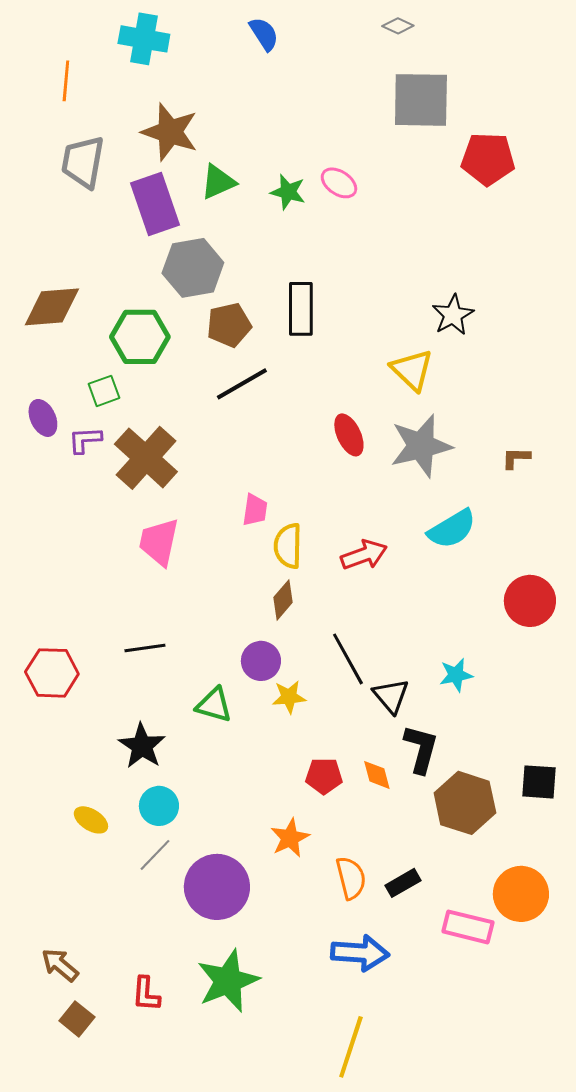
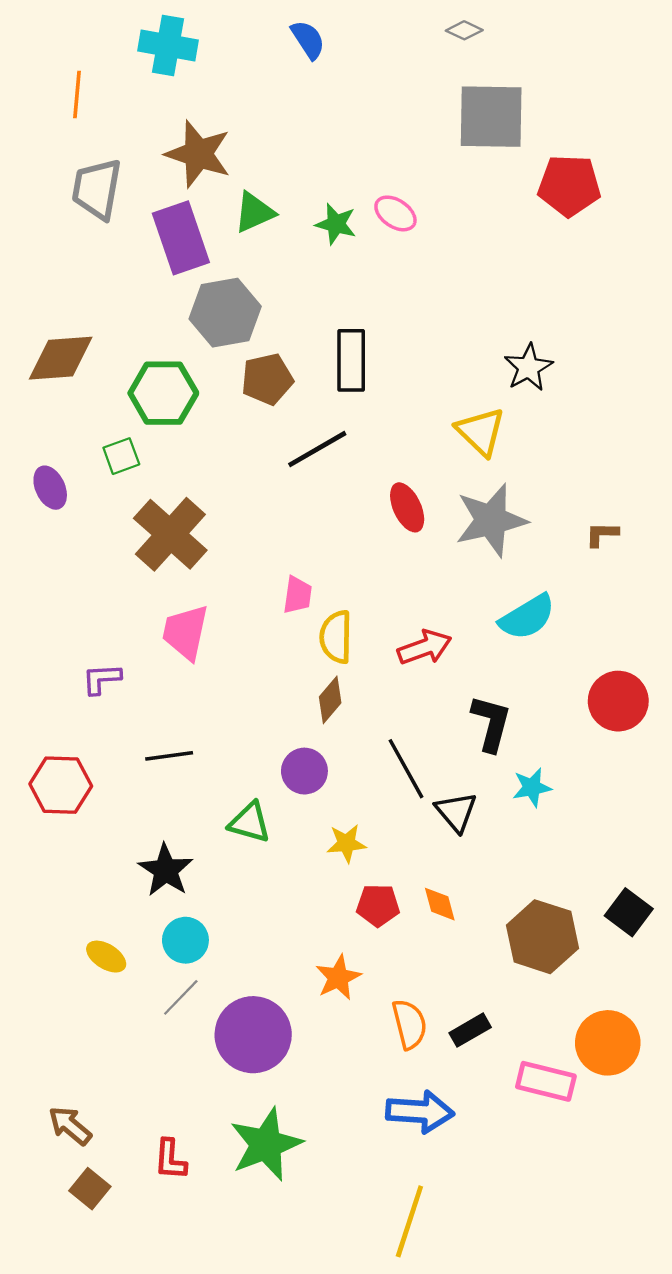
black line: (242, 384) -> (317, 449), moved
purple L-shape: (85, 440) -> (101, 679), moved
yellow star: (289, 697) -> (346, 843), moved
black L-shape: (421, 749) -> (491, 723), moved
black square: (539, 782) -> (629, 912), turned 33

